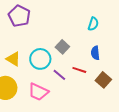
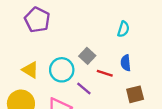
red line: (79, 70) -> (105, 73), moved
brown square: (103, 80) -> (135, 94), turned 35

